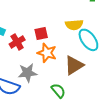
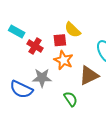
yellow semicircle: (74, 25) -> (73, 30), moved, turned 42
red cross: (17, 42) -> (35, 46), turned -35

